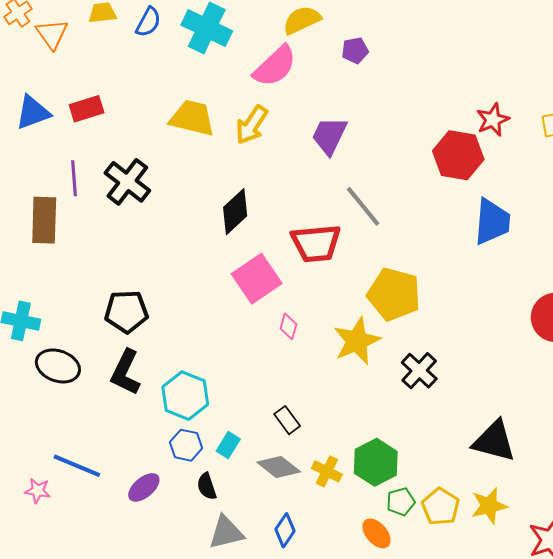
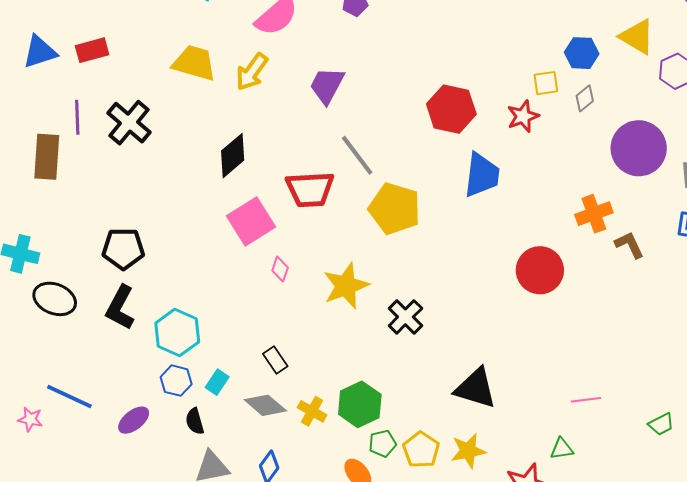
red star: (493, 120) -> (523, 116), moved
yellow pentagon: (394, 294) -> (395, 209), moved

